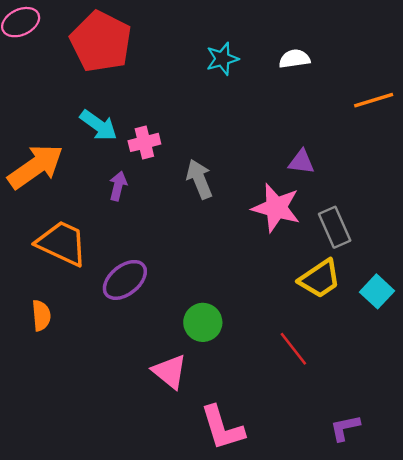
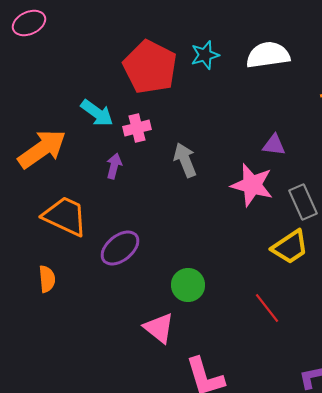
red pentagon: (101, 42) -> (150, 67), moved
white semicircle: (295, 59) -> (268, 55), size x1.6

